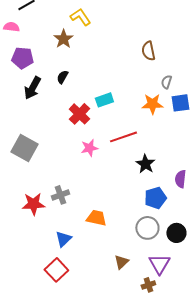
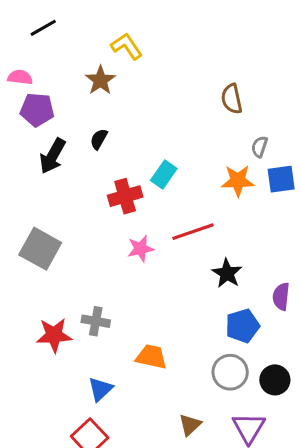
pink semicircle: (11, 27) -> (20, 77), moved
cyan rectangle: (104, 100) -> (164, 175), turned -36
red cross: (79, 114) -> (125, 196), turned 30
gray cross: (60, 195) -> (96, 321), turned 30

